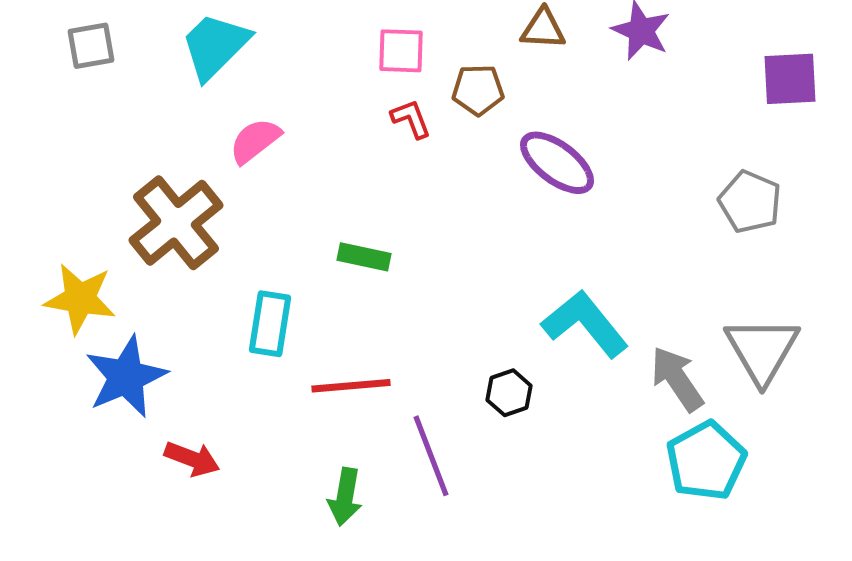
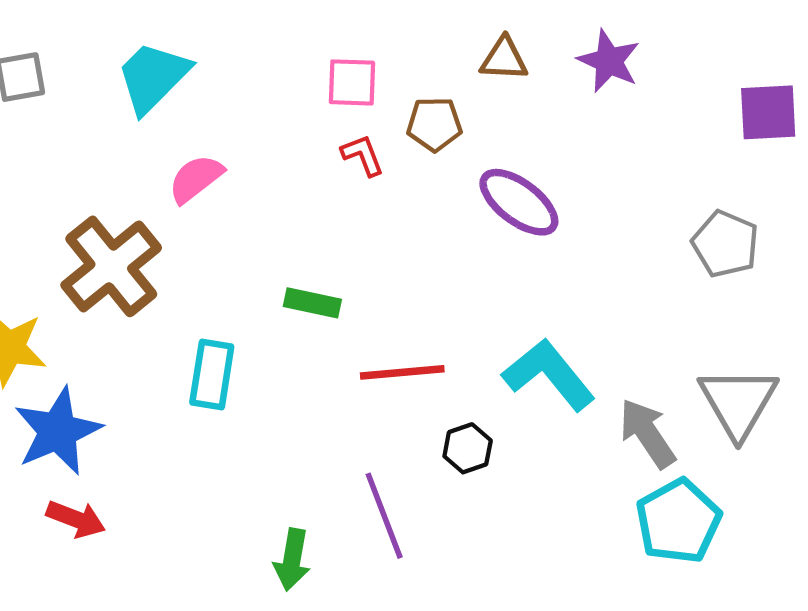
red line: (351, 386) -> (402, 372), moved
red arrow: (192, 459) -> (76, 519), moved

